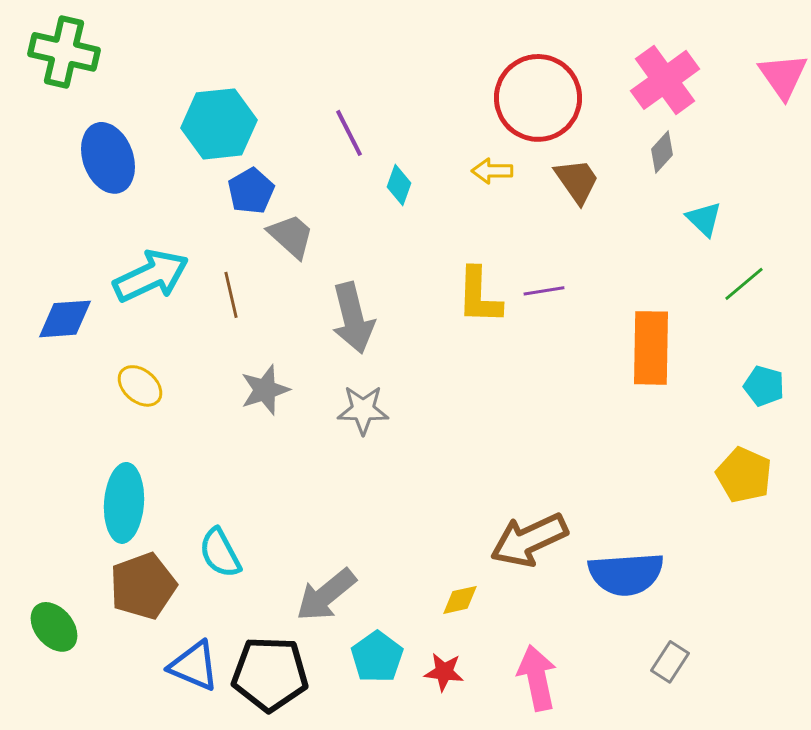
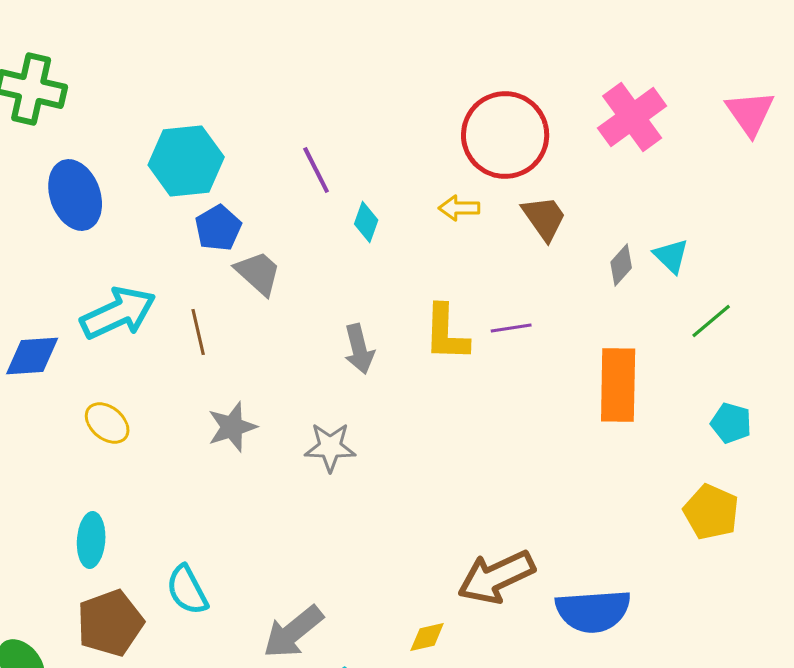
gray diamond: (662, 152) -> (621, 265), moved
gray arrow: (353, 318) -> (359, 349), moved, size x0.7
cyan ellipse: (124, 503) -> (91, 540), size x0.7

